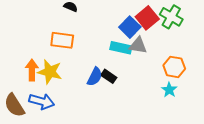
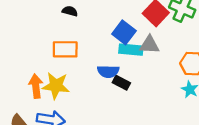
blue square: (130, 27) -> (124, 32), moved
blue semicircle: (95, 77) -> (108, 71), moved, turned 72

